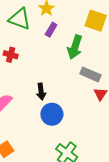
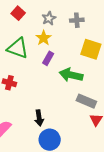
green arrow: (75, 47) -> (71, 75), turned 85

